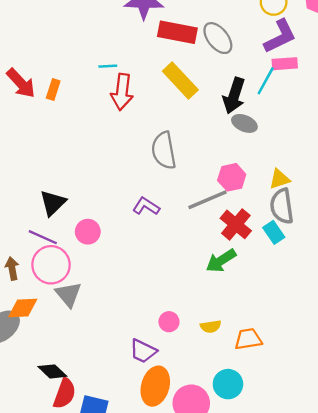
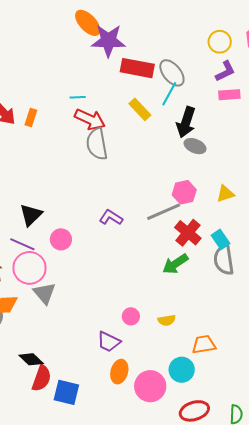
purple L-shape: (280, 36) -> (225, 71), size x0.7
yellow rectangle: (180, 80) -> (140, 109), size x0.7
cyan line: (266, 81) -> (169, 94), moved
red arrow: (122, 92) -> (90, 119), turned -72
gray semicircle: (164, 150) -> (97, 144), moved
gray semicircle: (282, 206) -> (224, 260), moved
orange trapezoid: (248, 339) -> (204, 344), moved
orange ellipse: (155, 386) -> (119, 372), size x0.7

